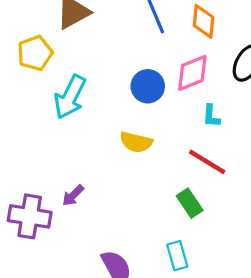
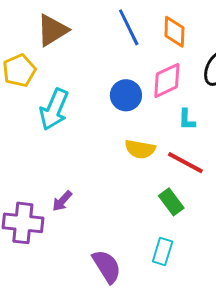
yellow semicircle: (136, 142) -> (140, 149), moved
cyan rectangle: (177, 256) -> (163, 251), turned 36

